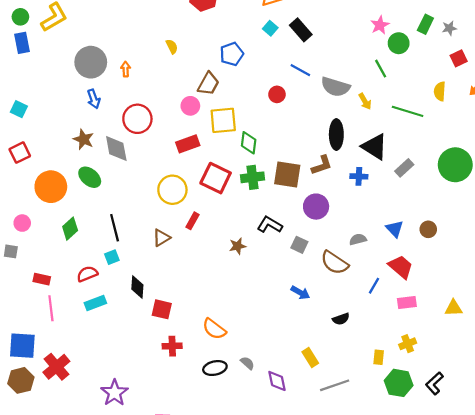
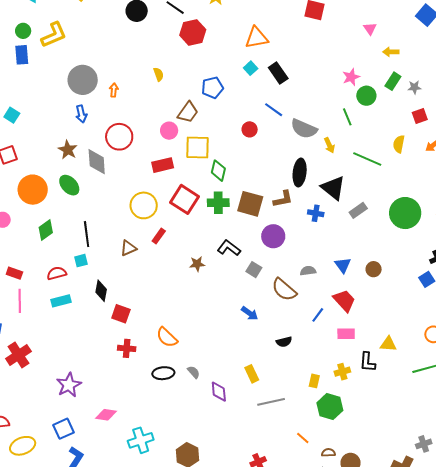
black L-shape: (434, 383) -> (367, 362), moved, turned -50

